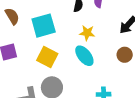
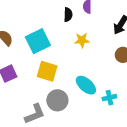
cyan ellipse: (84, 56) -> (86, 85), moved

